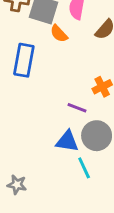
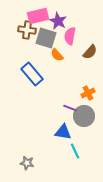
blue rectangle: (24, 60) -> (32, 74), turned -50
gray circle: (97, 136) -> (84, 116), moved

